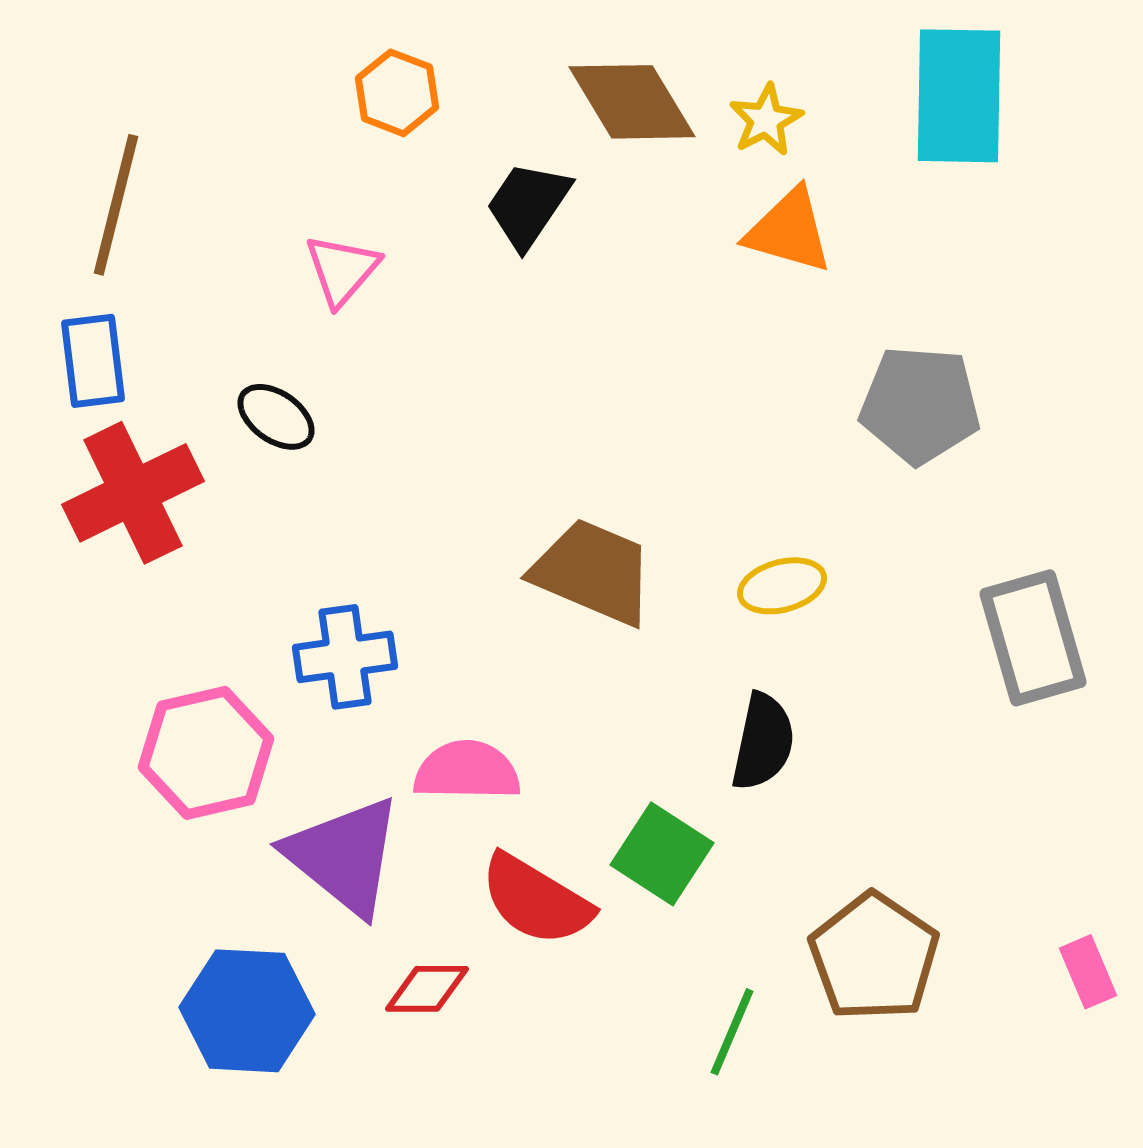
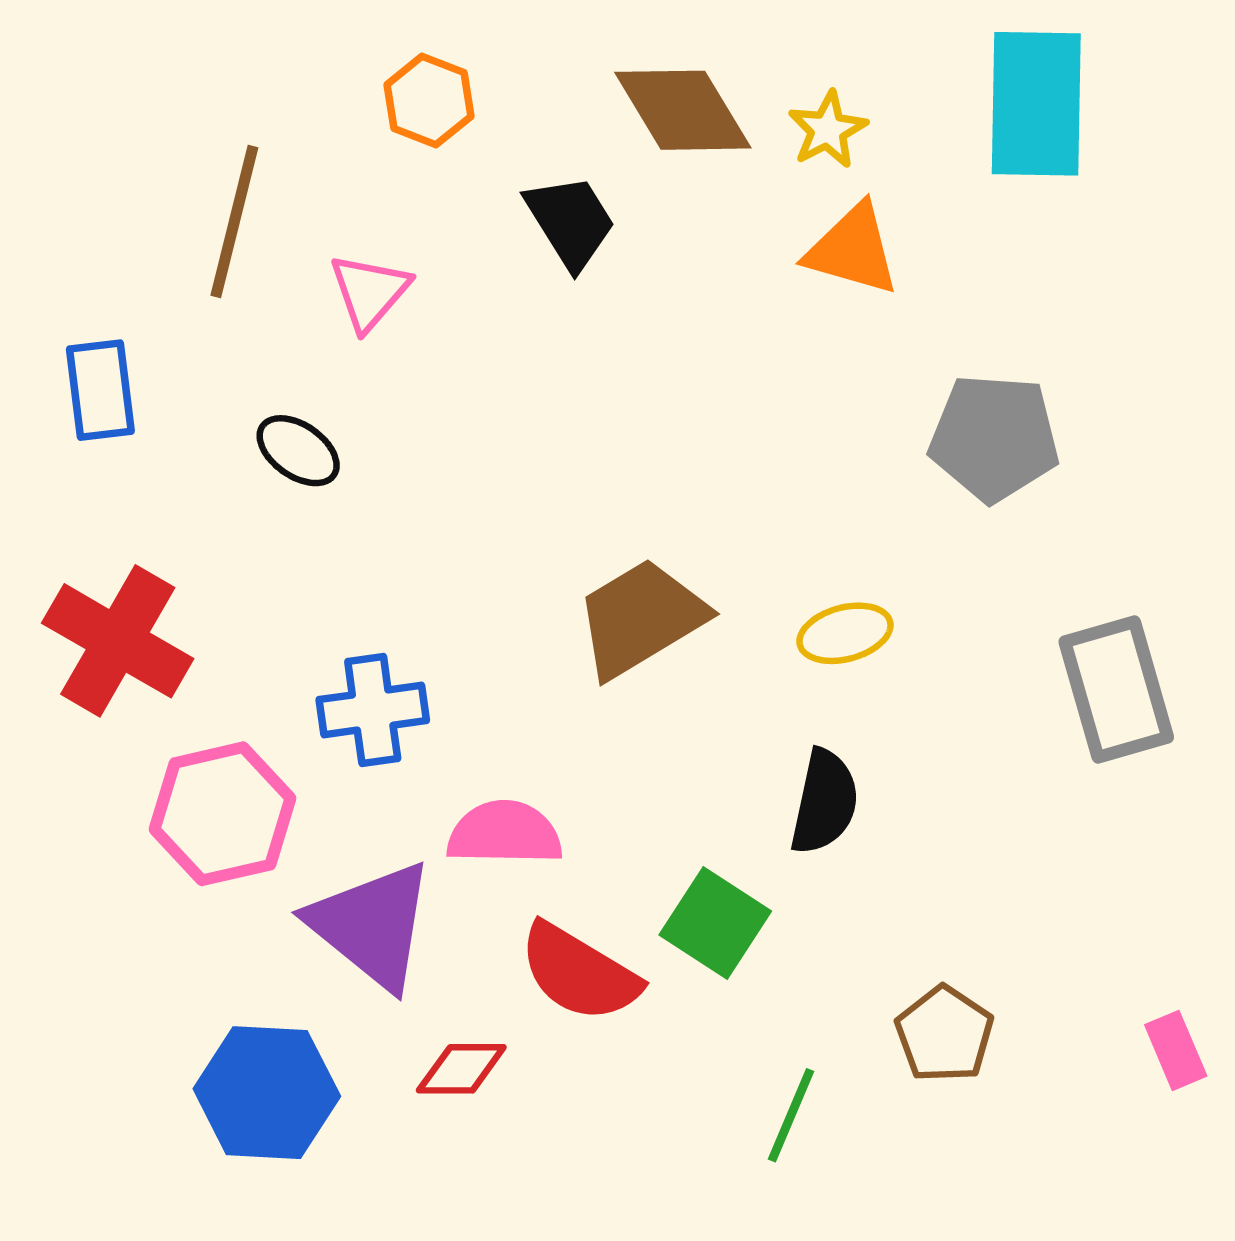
brown line: (116, 205) -> (234, 222), moved
black trapezoid: (528, 205) -> (570, 222), turned 114
red cross: (133, 493) -> (118, 641), moved, turned -34
brown trapezoid: (593, 572) -> (641, 618), turned -54
brown pentagon: (874, 957) -> (944, 1034), size x0.7

